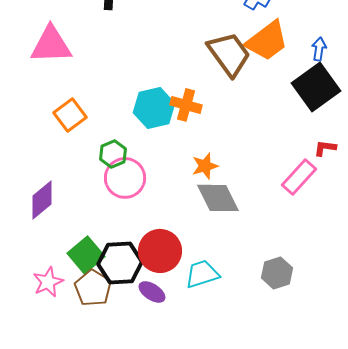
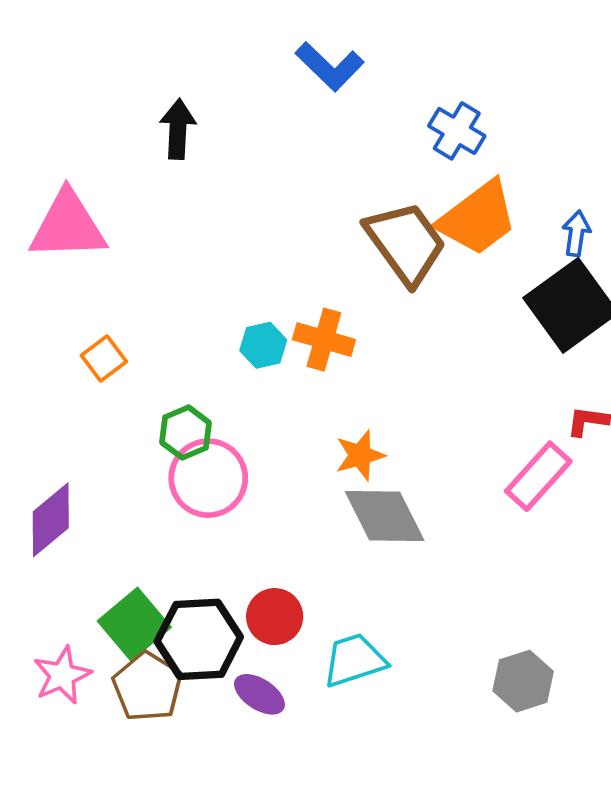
cyan hexagon: (154, 108) -> (263, 345), size x0.6
orange square: (70, 115) -> (104, 359), size x0.7
red circle: (160, 251) -> (275, 617), size x0.7
gray hexagon: (277, 273) -> (523, 681), moved

